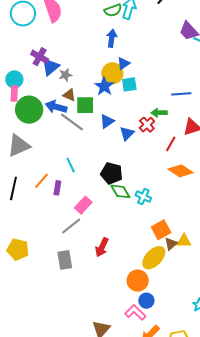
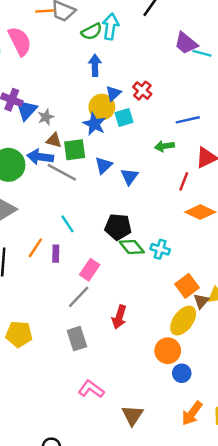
red cross: (147, 125) -> (142, 91), moved
pink L-shape: (135, 313) -> (91, 389), moved

